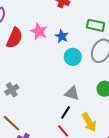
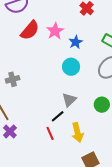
cyan circle: (73, 57) -> (71, 67), moved
gray triangle: (72, 93) -> (69, 100), turned 42

